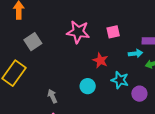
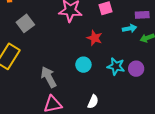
cyan star: (120, 80) -> (116, 66), moved
gray arrow: (52, 96) -> (49, 77), size x1.5

